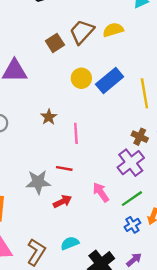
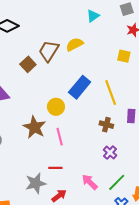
yellow circle: (81, 78) -> (56, 107), moved
brown star: (49, 117) -> (34, 127), size x1.6
brown cross: (140, 137) -> (106, 125), moved
purple cross: (131, 163) -> (110, 153), size x0.6

